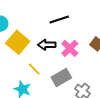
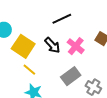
black arrow: (47, 45) -> (52, 45), turned -126
yellow line: (34, 69) -> (29, 70), moved

